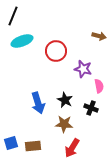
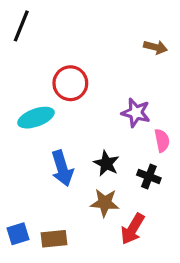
brown arrow: (99, 36) -> (155, 47), moved
cyan ellipse: (22, 41) -> (36, 118), moved
red circle: (56, 51) -> (70, 83), moved
red arrow: (72, 148) -> (133, 229), moved

